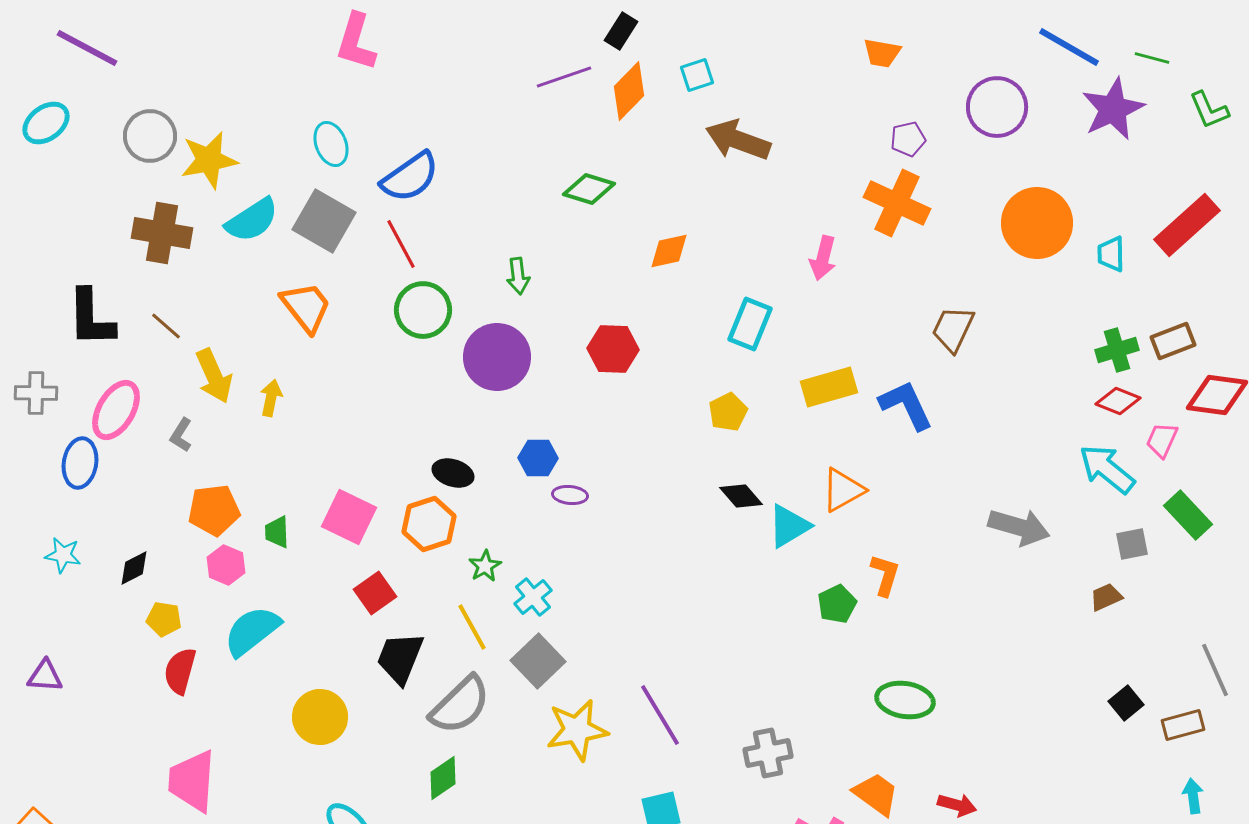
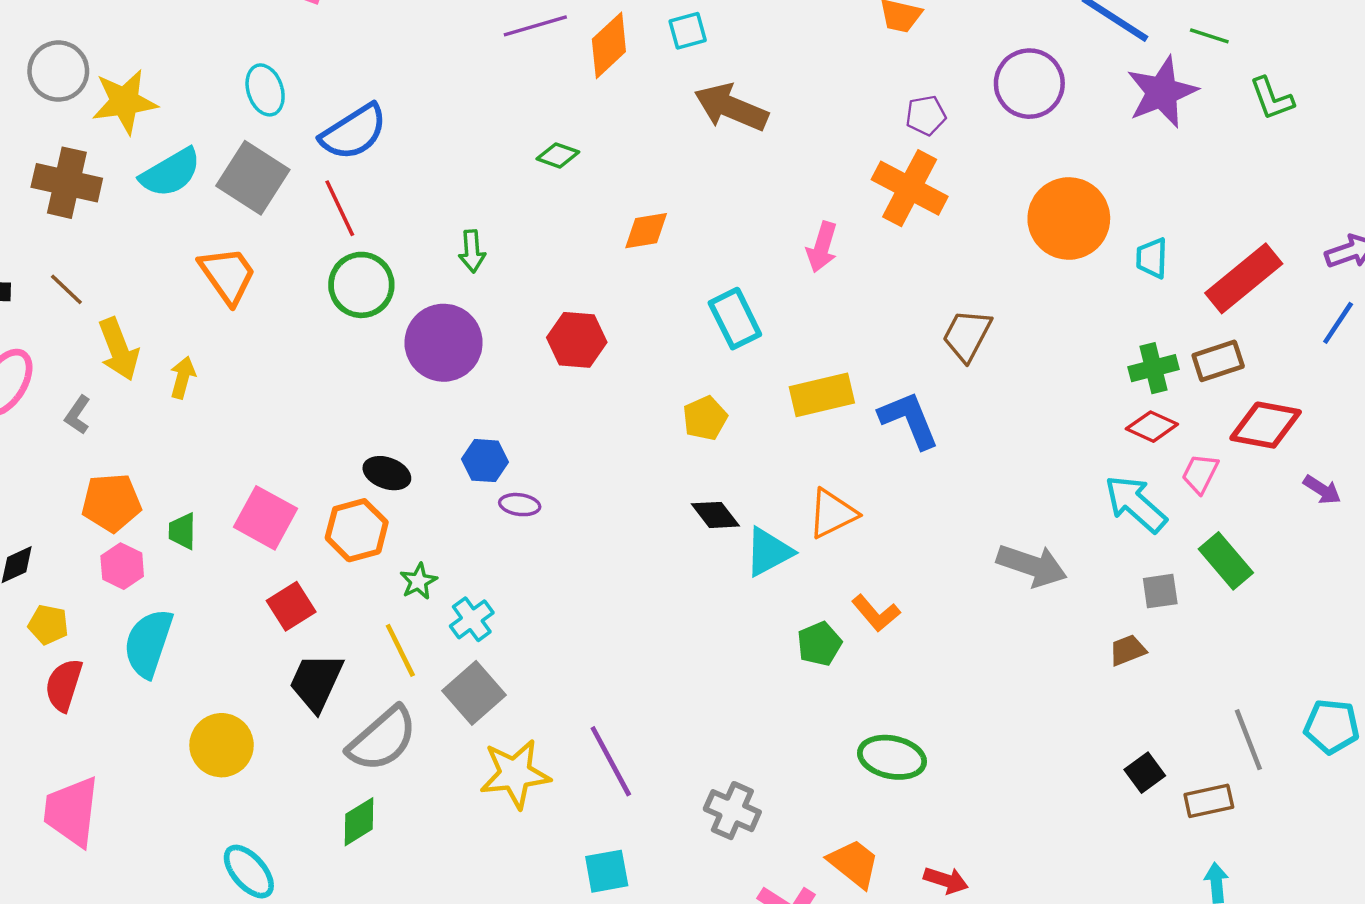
green diamond: (589, 189) -> (558, 155), size x0.7
red rectangle: (1187, 225) -> (1244, 278), moved
cyan rectangle: (750, 324) -> (735, 319), turned -51
orange L-shape: (885, 575) -> (876, 613), turned 120
cyan semicircle: (252, 631) -> (148, 643), turned -36
gray cross: (768, 753) -> (732, 811), turned 33

